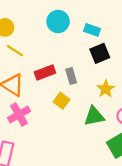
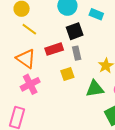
black square: (100, 53) -> (75, 31), moved
yellow square: (62, 101) -> (67, 74), turned 32

